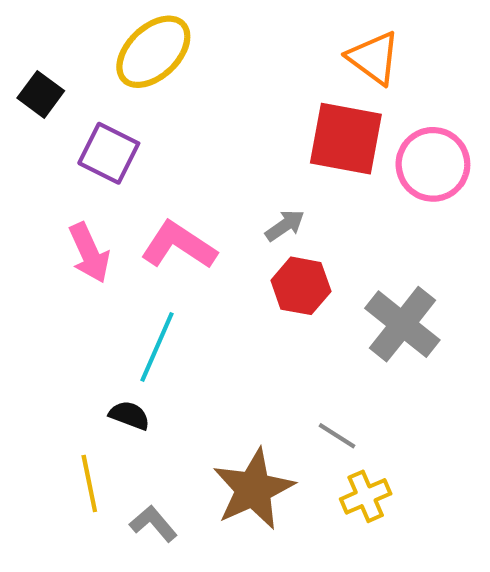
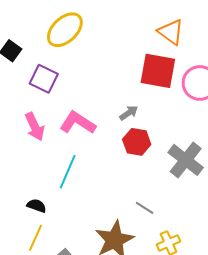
black semicircle: (129, 415) -> (37, 206), moved
gray line: (337, 436) -> (145, 208), moved
yellow line: (89, 484) -> (36, 238), turned 36

